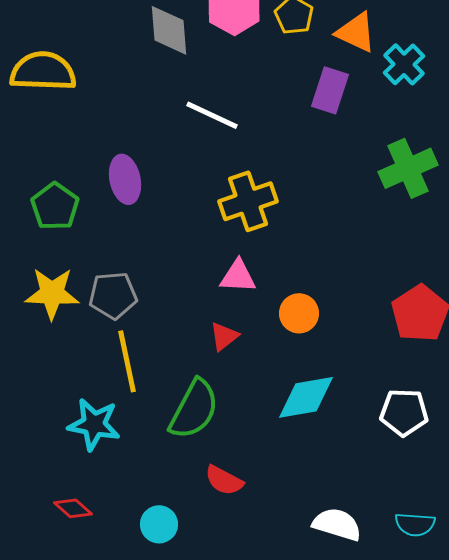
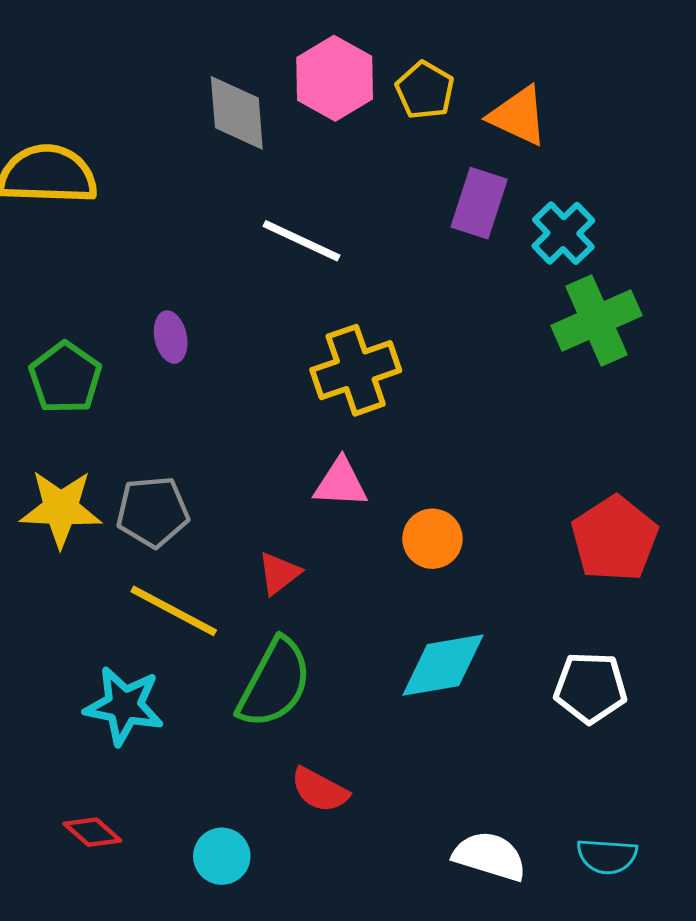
cyan cross: (404, 64) -> (563, 233), moved
purple ellipse: (125, 179) -> (171, 337), size x0.7
red triangle: (224, 336) -> (279, 573), moved
yellow line: (127, 361) -> (174, 611), turned -50

